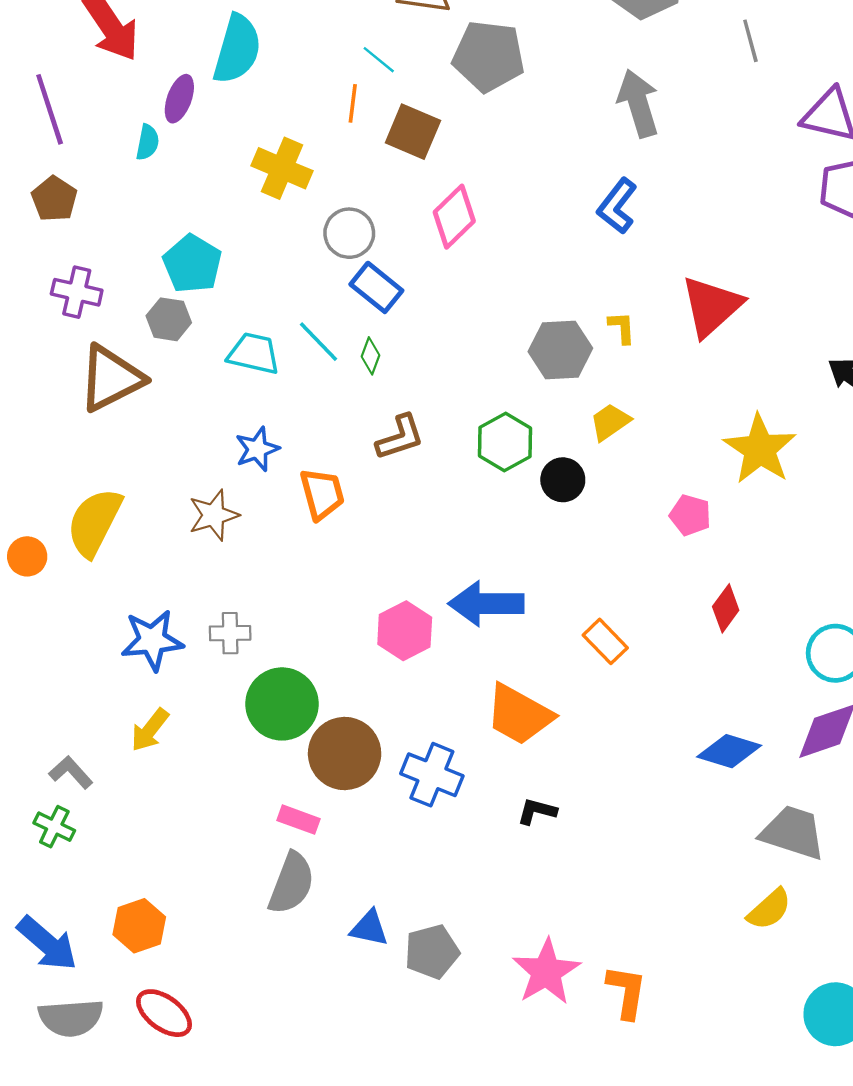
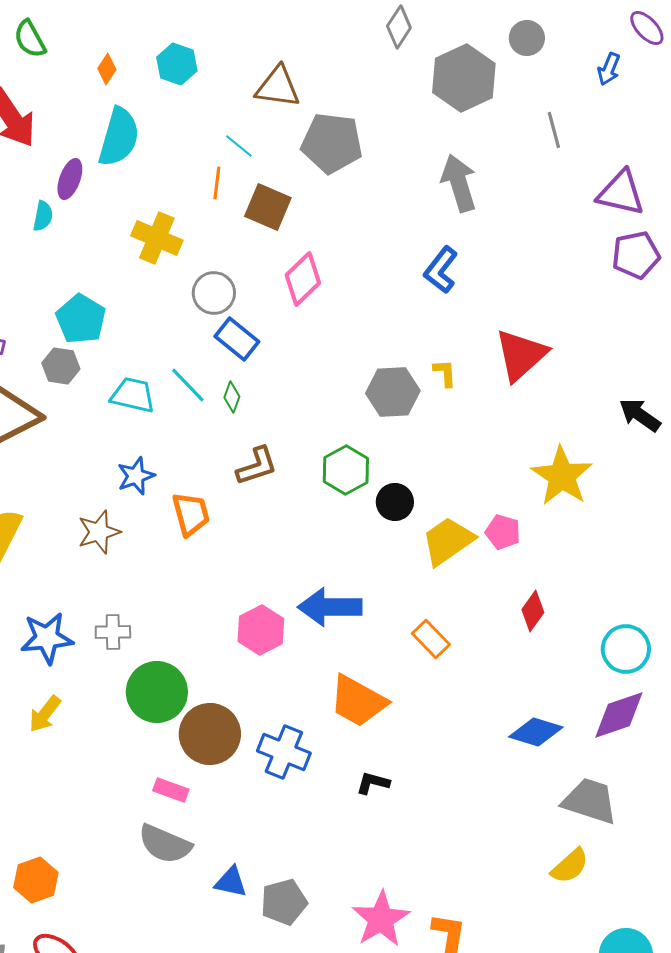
yellow trapezoid: (610, 422) -> (448, 541), moved, size x1.5
gray semicircle: (291, 883) -> (165, 844), turned 92

